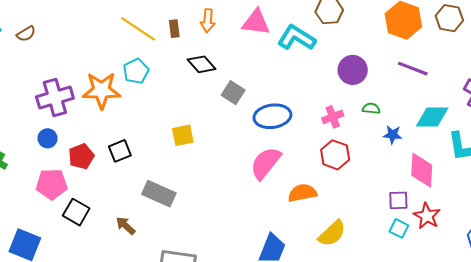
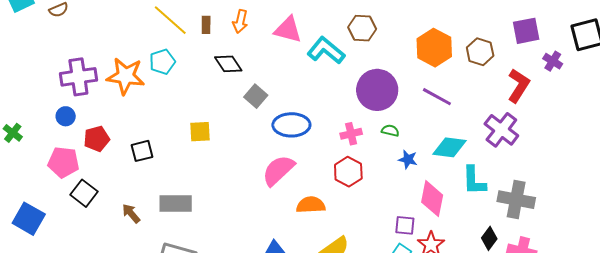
purple circle: (353, 70) -> (377, 90), size x1.4
black square: (120, 151) -> (142, 151), moved
gray rectangle: (159, 194) -> (176, 204), moved, turned -32

